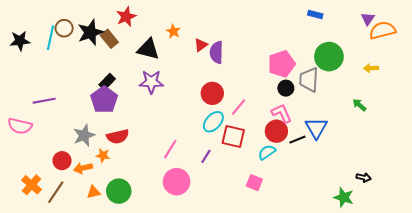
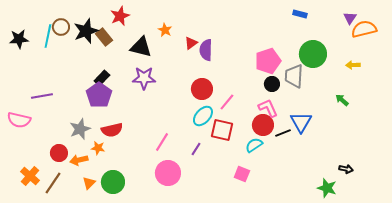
orange triangle: (94, 192) -> (89, 183), turned -32

